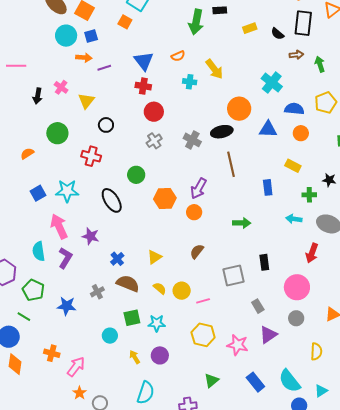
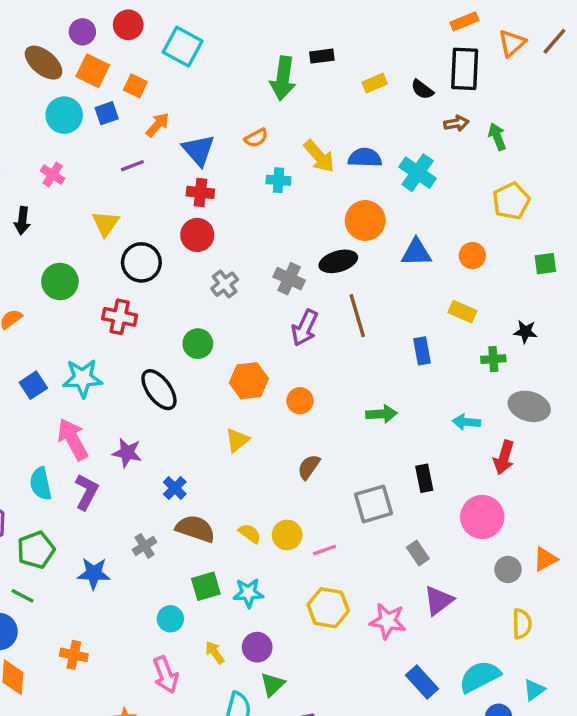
orange square: (125, 22) -> (135, 86), moved
orange arrow: (84, 58) -> (158, 125), moved, turned -49
pink cross: (61, 87) -> (53, 175), moved
blue semicircle: (294, 109) -> (365, 158), moved
red circle: (154, 112) -> (197, 235), moved
black circle: (106, 125) -> (141, 262), size x1.5
purple arrow: (198, 188) -> (305, 328), moved
cyan arrow: (294, 219) -> (466, 422), moved
yellow triangle: (154, 257) -> (237, 440), moved
green pentagon: (33, 290) -> (36, 550), turned 30
gray circle: (296, 318) -> (508, 569), moved
pink arrow: (76, 367) -> (166, 675), moved, turned 125
green triangle: (211, 380) -> (273, 684), moved
cyan semicircle: (290, 381) -> (480, 677), turned 105

